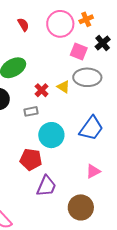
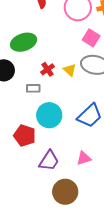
purple trapezoid: (46, 186) -> (49, 161), moved

